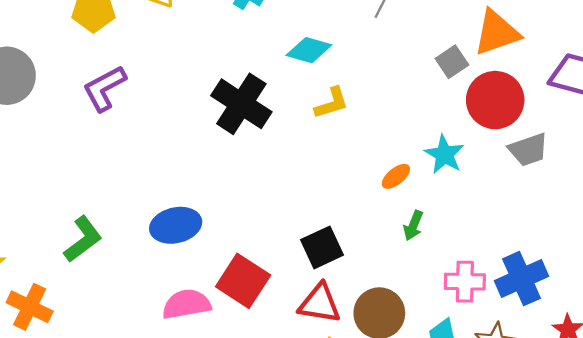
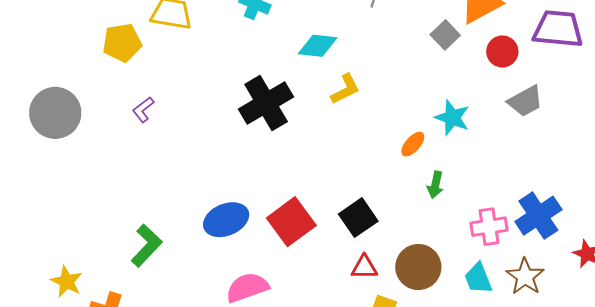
purple L-shape: (104, 88) -> (143, 110), size x0.6
red circle: (495, 100) -> (502, 51), moved, size x0.6
black cross: (241, 104) -> (266, 103), turned 36
red square: (243, 281) -> (291, 222), moved, turned 30
red triangle: (319, 303) -> (364, 267), size x0.7

